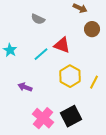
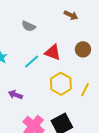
brown circle: (92, 29) -> (83, 49), moved

